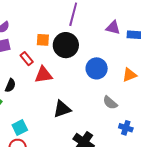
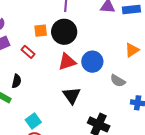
blue circle: (97, 68) -> (92, 62), moved
red triangle: (43, 75) -> (67, 62), moved
black triangle: (62, 109) -> (72, 95), turned -36

